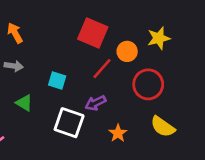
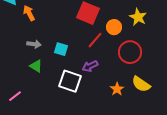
yellow star: (159, 38) -> (138, 17), turned -30
gray arrow: (14, 66) -> (34, 44), moved
orange star: (118, 133) -> (117, 89), moved

